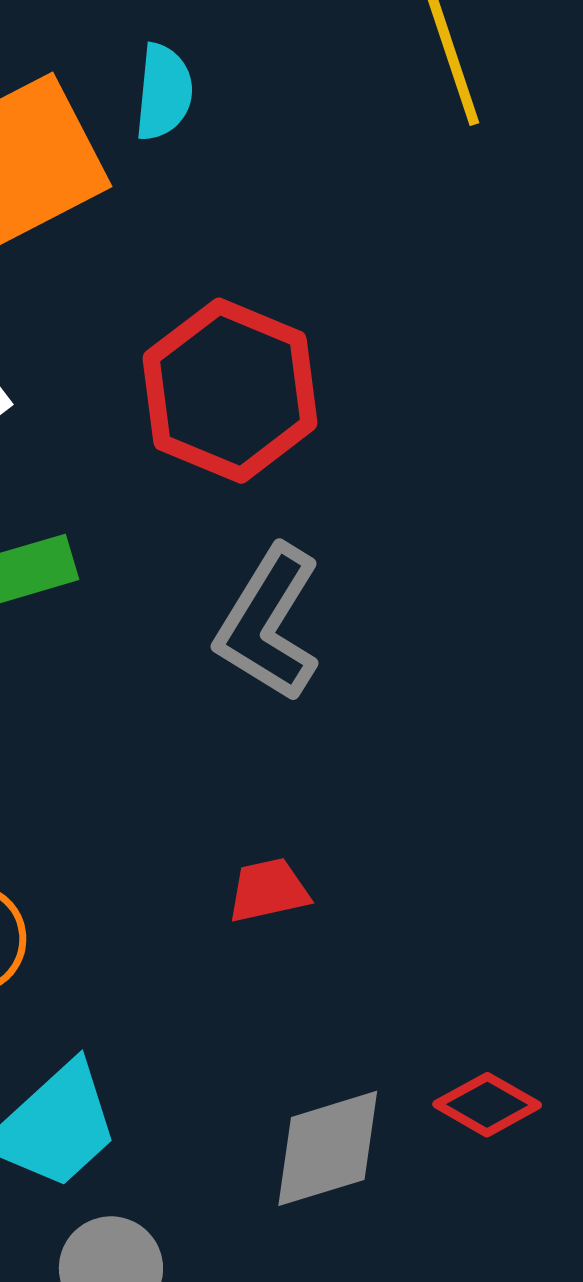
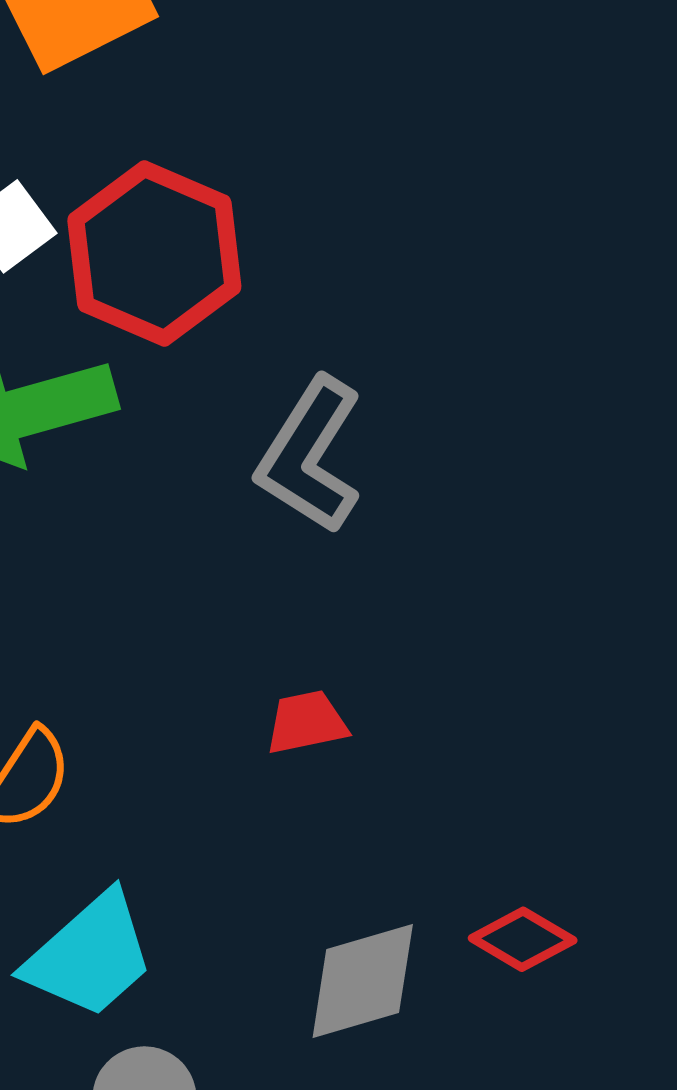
red hexagon: (230, 391) -> (154, 253), moved

